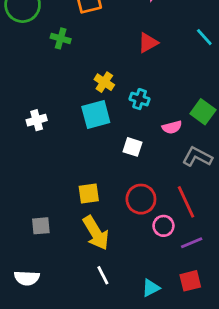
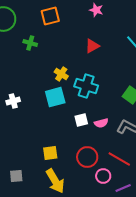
cyan cross: (140, 99) -> (86, 86), size x1.6
pink semicircle: (172, 127) -> (101, 123), moved
white square: (132, 147) -> (81, 120), turned -32
red line: (186, 202) -> (119, 159), turned -35

